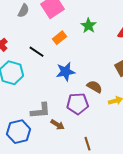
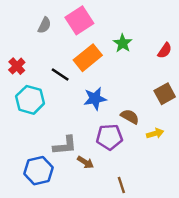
orange rectangle: (60, 38) -> (88, 58), size x1.6

